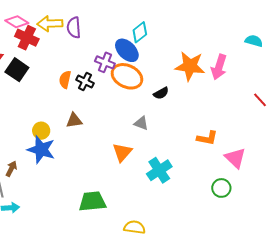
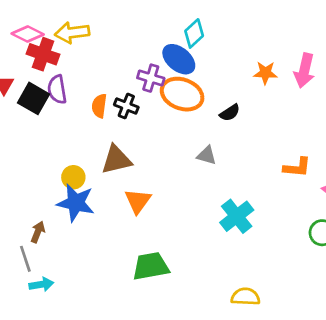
purple semicircle: (74, 28) -> (57, 89), moved
orange star: (190, 66) -> (265, 73), size x0.6
brown triangle: (74, 120) -> (116, 160), size x1.4
orange triangle: (122, 152) -> (138, 201), moved
yellow semicircle: (134, 227) -> (245, 297), moved

